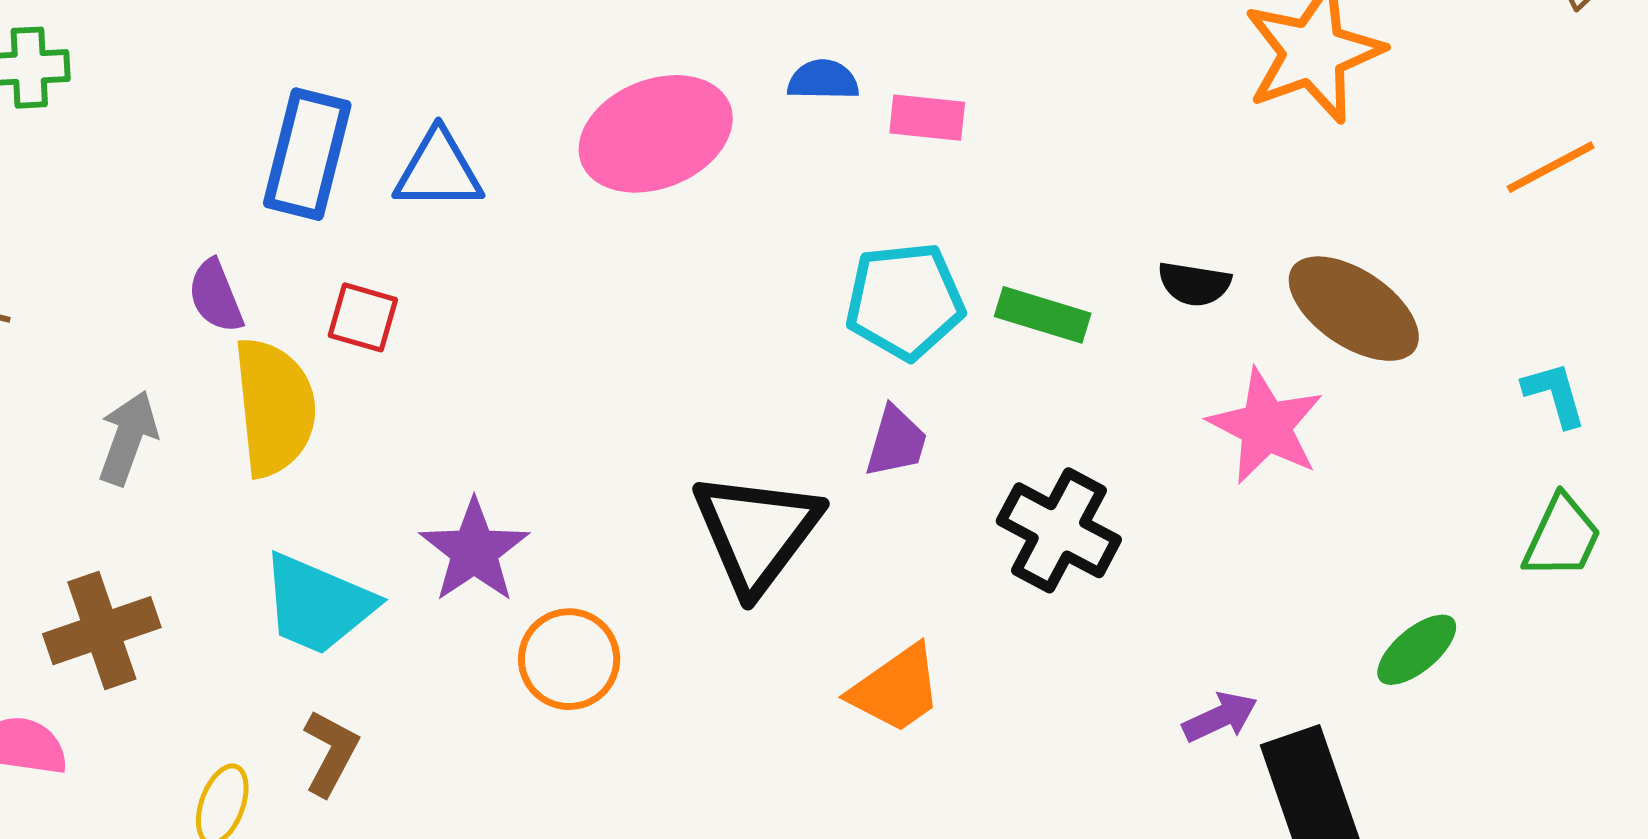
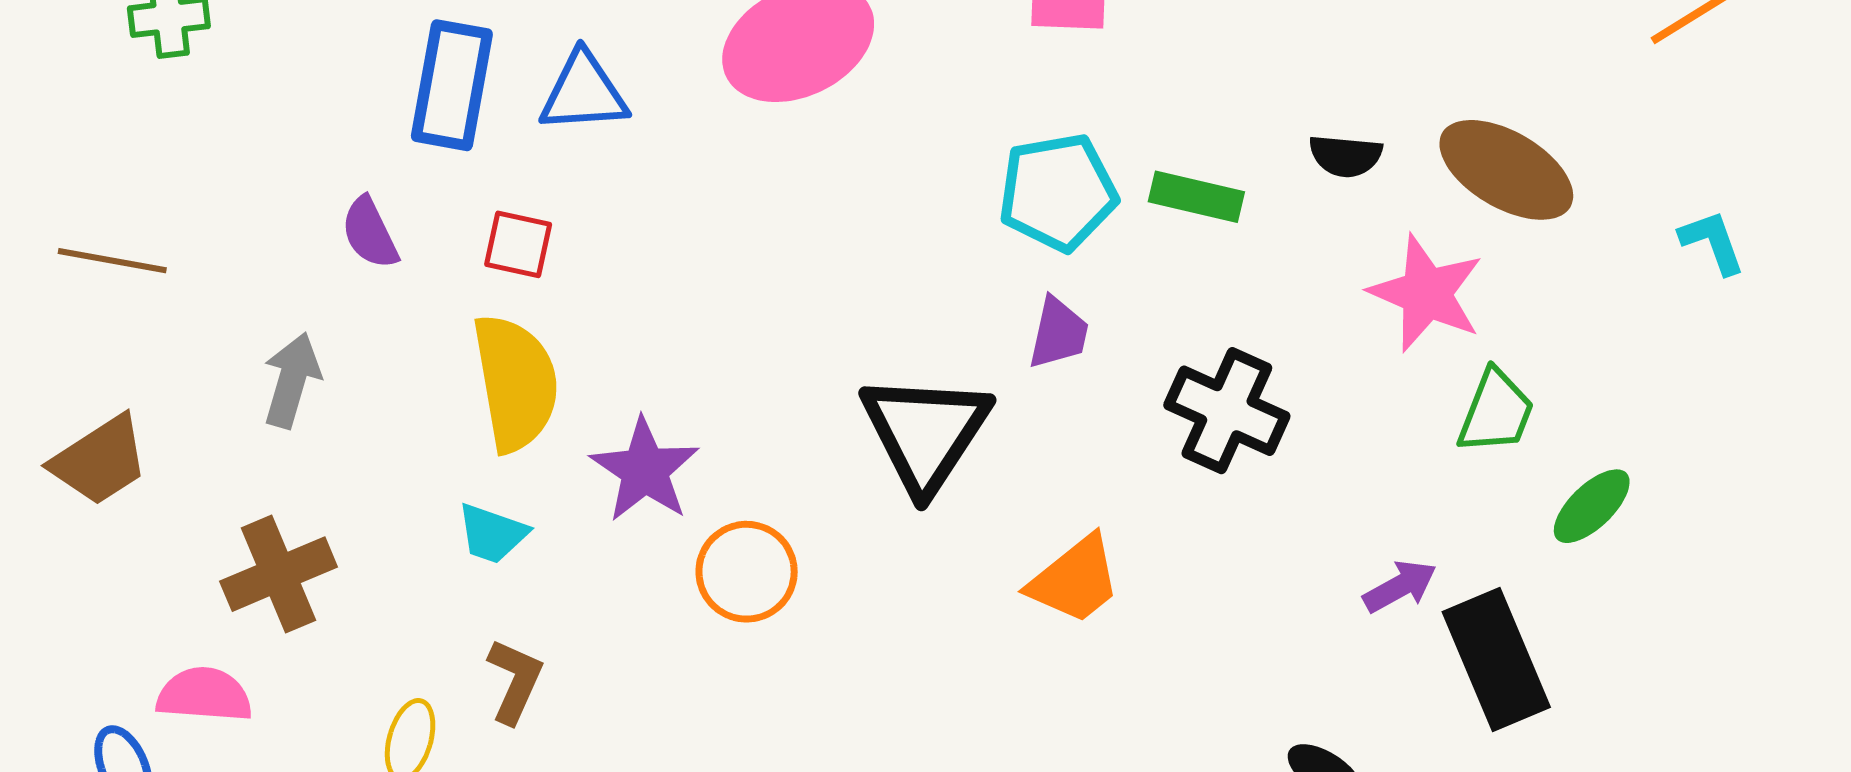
yellow semicircle: (274, 407) -> (516, 383), moved
green trapezoid: (1562, 537) -> (1496, 412), moved
cyan trapezoid: (318, 604) -> (492, 534), size x0.6

